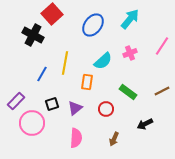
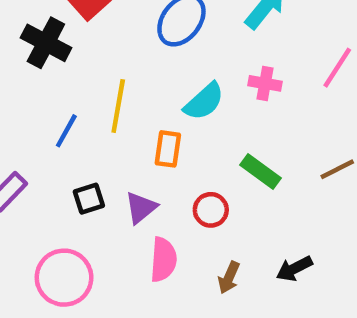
pink cross: (130, 53) -> (265, 83), turned 32
pink circle: (32, 123) -> (64, 278), moved
black arrow: (145, 124) -> (294, 269), moved
pink semicircle: (76, 138) -> (163, 260), moved

